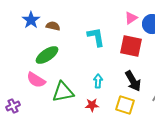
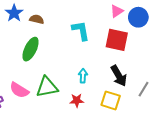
green ellipse: (47, 55) -> (31, 49), turned -30
pink semicircle: (36, 80) -> (19, 90), moved

